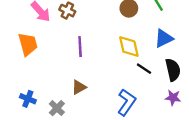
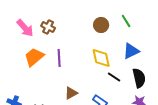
orange trapezoid: (28, 44) -> (34, 57), moved, turned -115
brown triangle: (79, 87) -> (71, 93), moved

